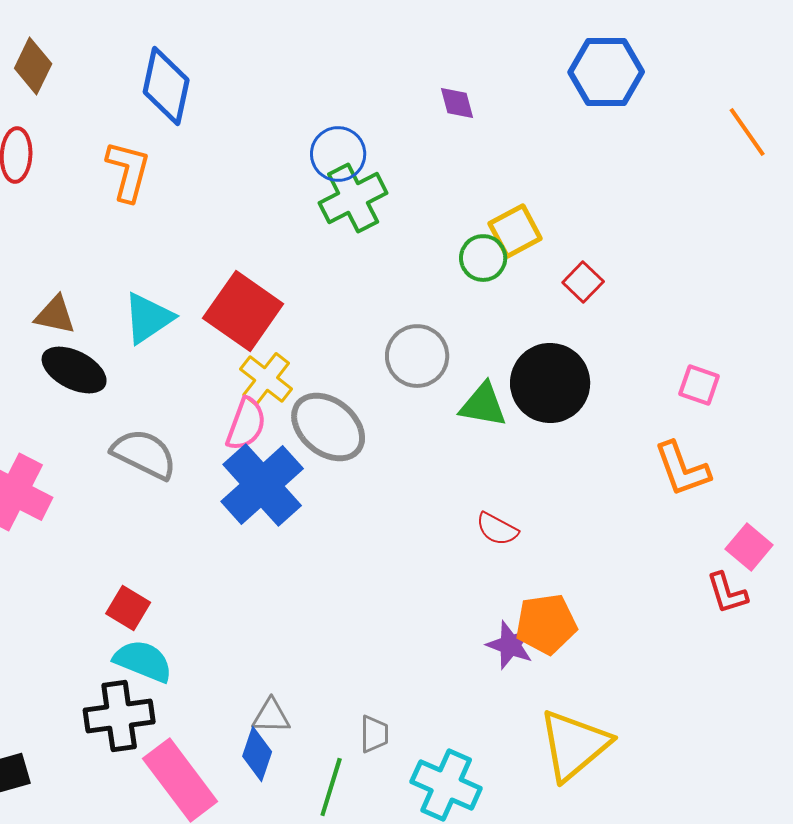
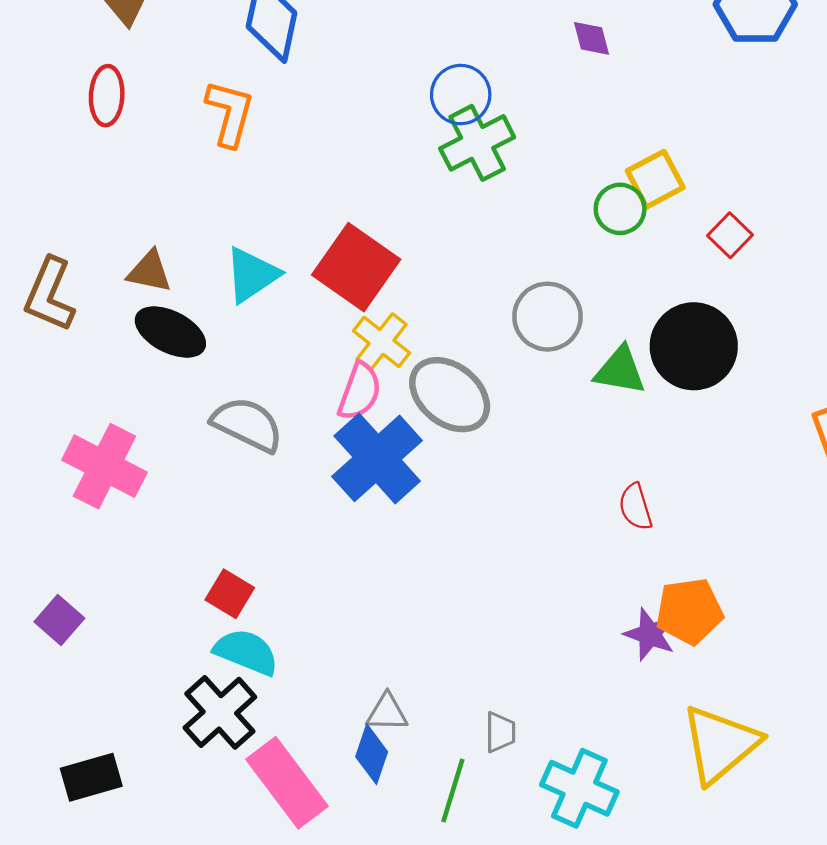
red semicircle: (497, 529) -> (635, 507), turned 45
black cross: (119, 716) -> (220, 712), turned -34

